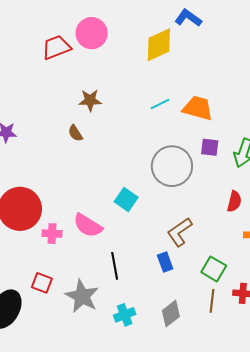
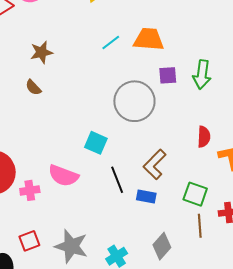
red semicircle: (234, 201) -> (204, 137), moved
blue rectangle: (165, 262) -> (146, 197), turned -48
black line: (115, 266) -> (117, 180), moved
red square: (42, 283) -> (29, 241), turned -30

